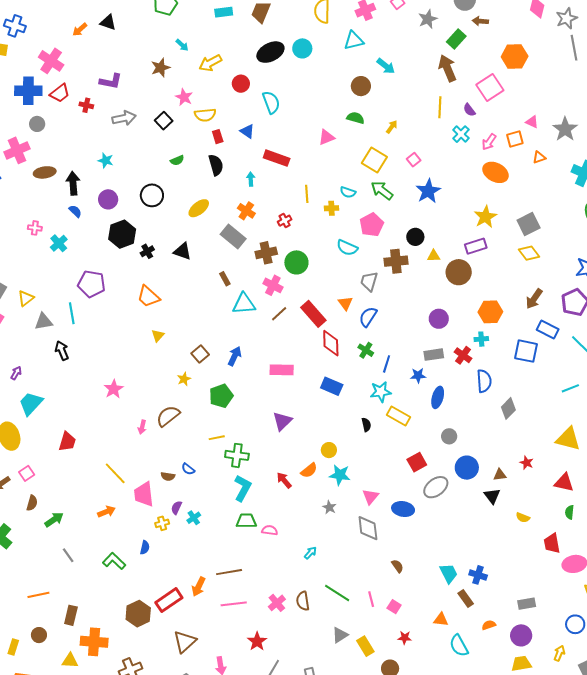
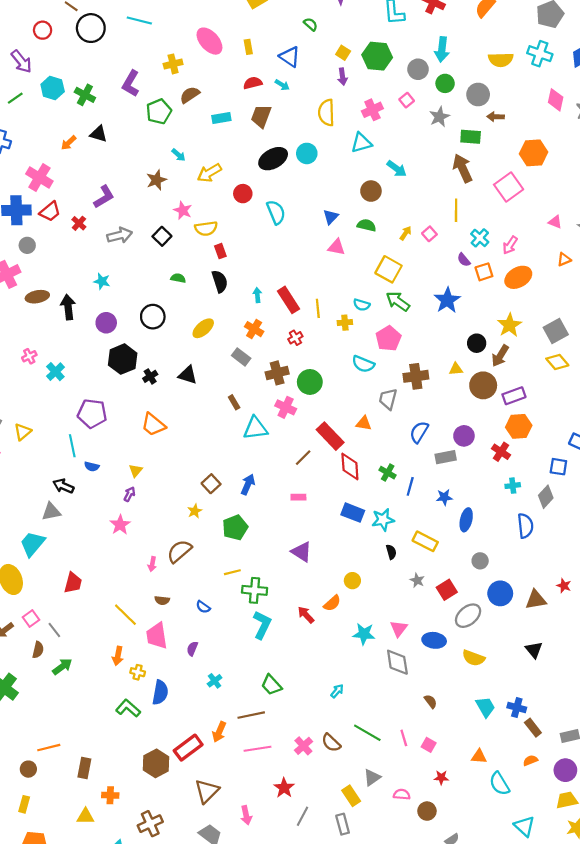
green rectangle: (456, 39) -> (471, 137), turned 54
purple L-shape: (111, 81) -> (104, 197), turned -40
red cross: (86, 105) -> (79, 223), turned 32
purple semicircle: (469, 110) -> (464, 260), moved
blue triangle: (247, 131) -> (331, 217), moved, turned 42
pink triangle: (326, 137) -> (336, 247), turned 36
orange square: (515, 139) -> (484, 272), moved
red rectangle: (277, 158) -> (288, 300), moved, turned 40
green semicircle: (177, 160) -> (178, 278), turned -144
pink square: (414, 160) -> (429, 234), moved
orange ellipse: (496, 172) -> (518, 277), turned -55
blue semicircle: (75, 211) -> (92, 467), moved, turned 152
pink cross: (35, 228) -> (29, 356), turned -32
gray rectangle: (233, 236) -> (241, 357), size x0.7
black circle: (415, 237) -> (477, 343), moved
purple rectangle: (476, 246) -> (514, 396), moved
brown arrow: (534, 299) -> (500, 356), moved
orange triangle: (345, 303) -> (364, 423), turned -42
brown line: (279, 314) -> (303, 458), moved
blue semicircle: (368, 317) -> (419, 432), moved
gray triangle: (44, 322) -> (51, 512), moved
yellow triangle: (158, 336) -> (136, 471), moved
cyan cross: (481, 339) -> (513, 486), moved
black arrow: (62, 351) -> (63, 486), turned -42
blue square: (526, 351) -> (558, 467), size x0.7
gray rectangle: (434, 355) -> (446, 457), moved
red cross: (463, 355) -> (501, 452), moved
pink rectangle: (282, 370) -> (298, 497), size x0.6
purple arrow: (16, 373) -> (129, 494), moved
blue semicircle: (484, 381) -> (525, 526), moved
cyan star: (381, 392) -> (383, 520), moved
gray diamond: (508, 408) -> (546, 497), moved
purple triangle: (282, 421) -> (302, 552), turned -40
cyan star: (340, 475) -> (364, 634), moved
brown triangle: (500, 475) -> (536, 600), size x1.5
brown semicircle: (168, 476) -> (162, 600), moved
black triangle: (492, 496) -> (534, 650), moved
gray star: (329, 507) -> (417, 580), moved
orange arrow: (106, 512) -> (118, 656), turned 126
cyan cross: (194, 518) -> (215, 681), moved
yellow semicircle: (523, 518) -> (474, 658), moved, size x1.5
green trapezoid: (246, 521) -> (271, 685), moved, turned -130
yellow cross: (162, 523) -> (138, 672), moved, turned 32
pink semicircle: (270, 530) -> (402, 794), moved
blue semicircle: (145, 547) -> (160, 692), size x1.6
gray line: (68, 555) -> (54, 630), moved
brown rectangle: (466, 599) -> (533, 728), moved
brown semicircle: (303, 601) -> (331, 743), turned -36
brown circle: (39, 635) -> (28, 769), moved
orange cross: (94, 642) -> (110, 795), size x0.6
yellow rectangle: (365, 646) -> (351, 796), moved

